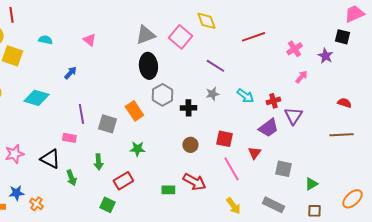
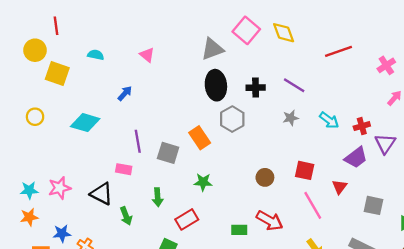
pink square: (180, 37) -> (246, 30), moved
black cross: (188, 108) -> (256, 88), moved

